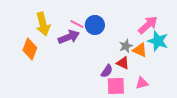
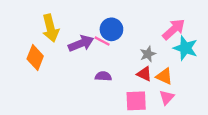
pink line: (77, 24) -> (102, 41), moved
orange triangle: (140, 50) -> (164, 76), moved
purple semicircle: (107, 71) -> (103, 76), moved, turned -120
pink triangle: (142, 83) -> (167, 97), turned -32

